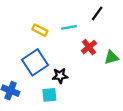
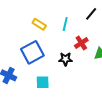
cyan line: (69, 27) -> (65, 24), turned -72
black star: (60, 76) -> (65, 59), moved

